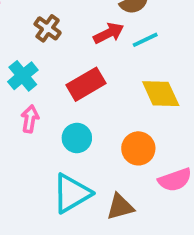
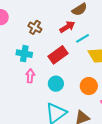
cyan line: (145, 40) -> (83, 38), moved
cyan cross: (23, 76) -> (24, 54), turned -35

